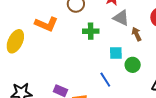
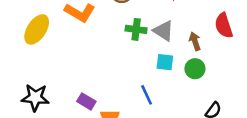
gray triangle: (121, 18) -> (164, 31), moved
green circle: (133, 65) -> (195, 69), moved

